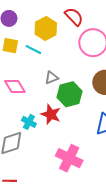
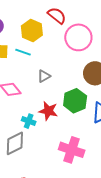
green hexagon: (69, 94) -> (75, 101), moved

